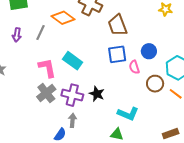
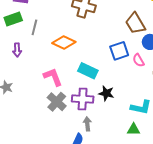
orange diamond: (63, 18) -> (64, 43), moved
brown trapezoid: (118, 25) -> (135, 23), moved
gray line: (41, 32) -> (34, 27), moved
cyan rectangle: (73, 61) -> (88, 71), moved

